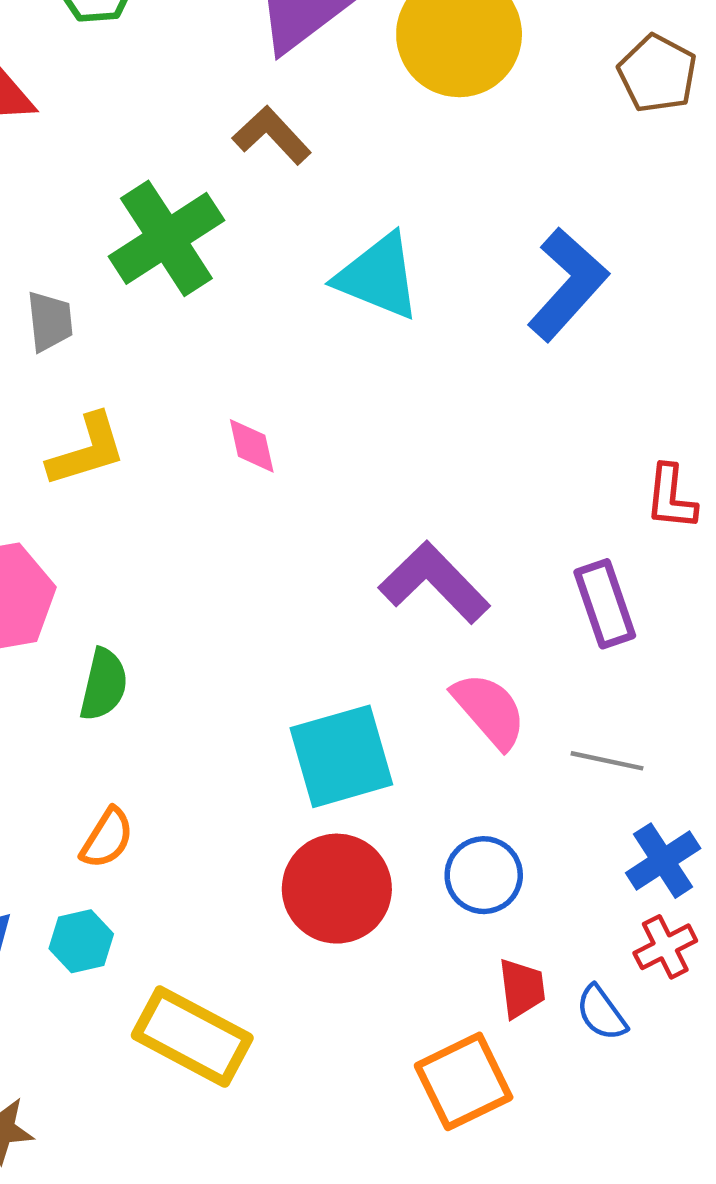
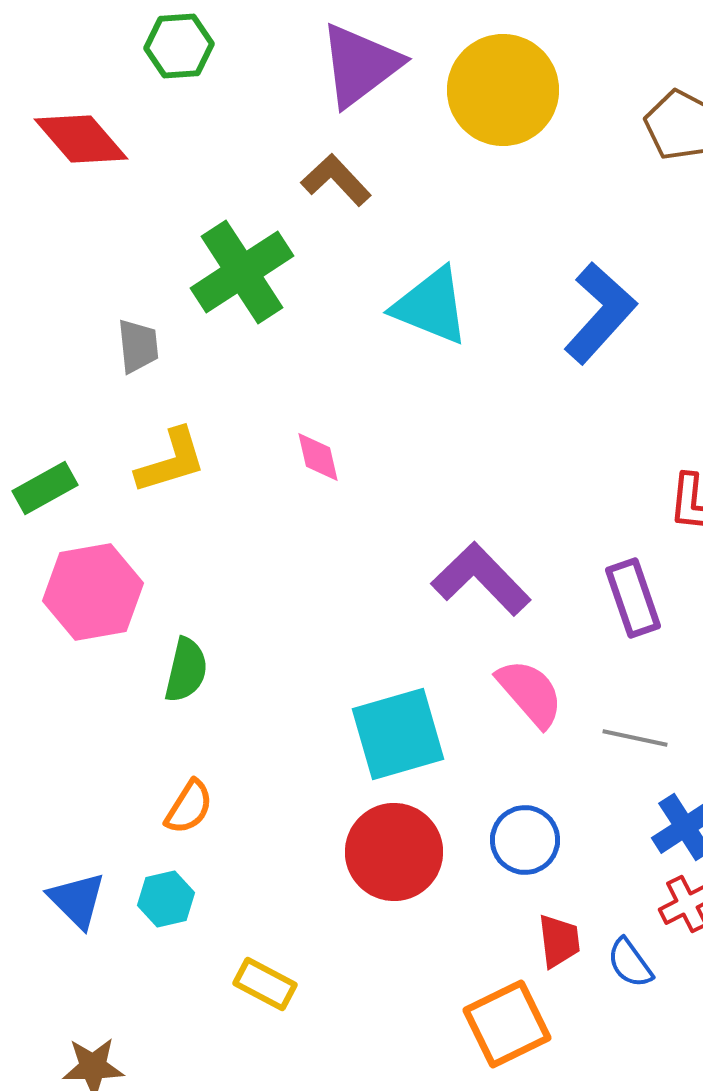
yellow rectangle: (192, 1037) -> (265, 984), size x0.6

